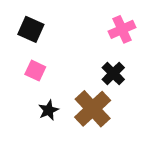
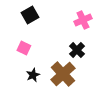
black square: (31, 29) -> (30, 15), moved, turned 36

